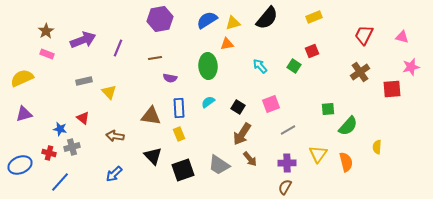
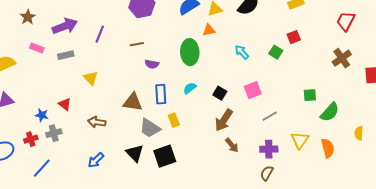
pink rectangle: (47, 54) -> (37, 48), moved
gray rectangle: (84, 81) -> (66, 55), moved
yellow rectangle: (179, 134) -> (174, 120), moved
red cross: (49, 153) -> (31, 139), turned -32
black triangle: (153, 156) -> (135, 153), moved
gray trapezoid: (219, 165) -> (150, 128), moved

